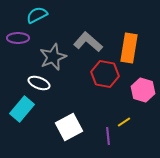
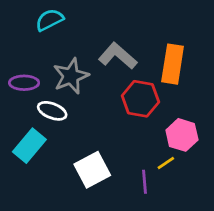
purple ellipse: (18, 38) -> (24, 83), moved
pink hexagon: (143, 90) -> (182, 135), moved

